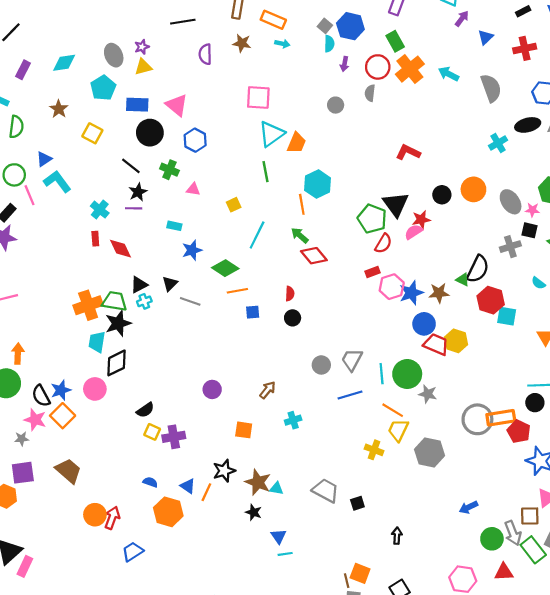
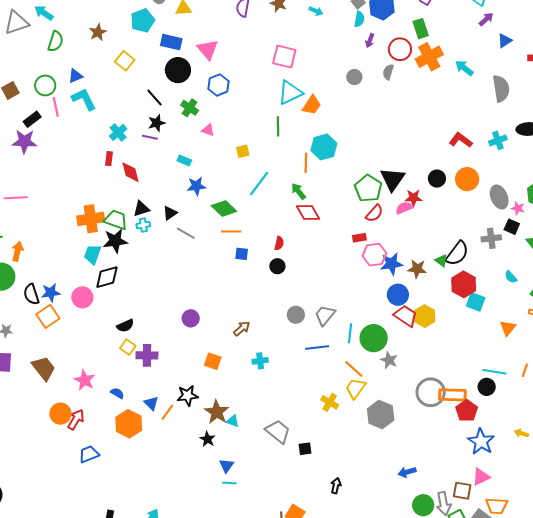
red L-shape: (408, 152) -> (461, 140), moved
pink star: (35, 420) -> (85, 380), moved

